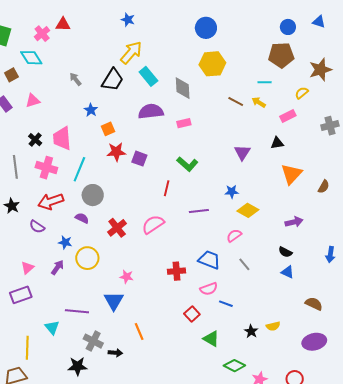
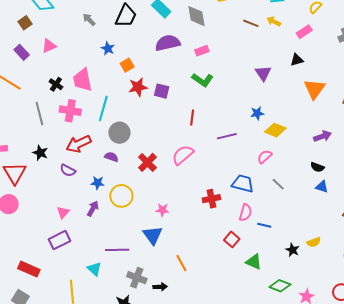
green L-shape: (187, 164) -> (203, 80), moved
pink semicircle: (209, 289) -> (245, 212), turned -48

